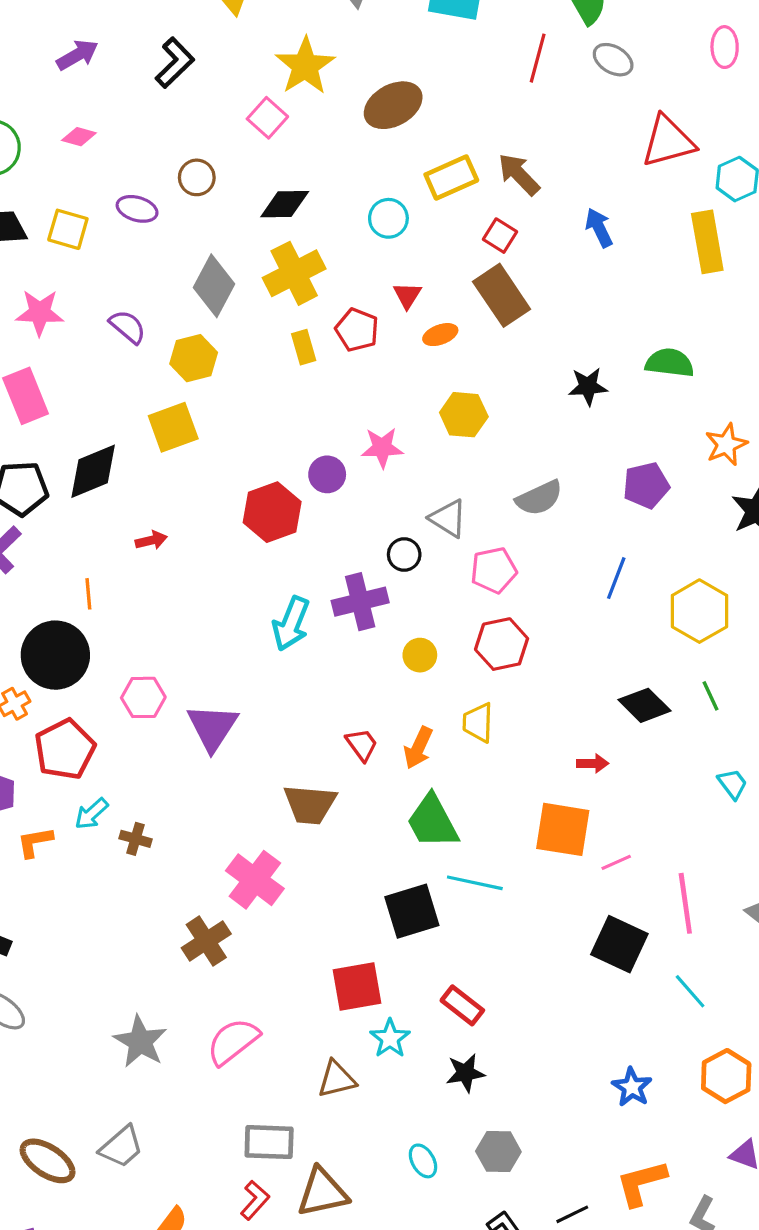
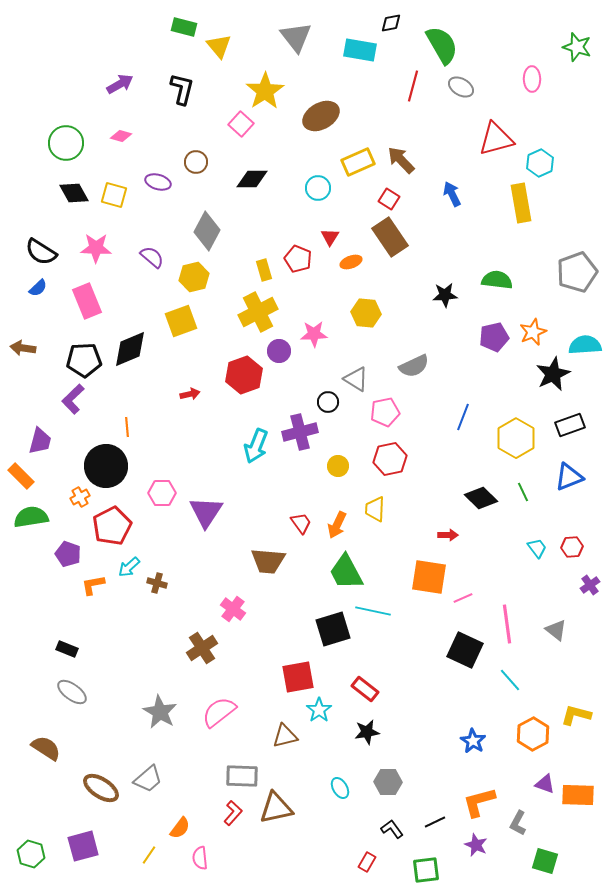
black L-shape: (175, 63) -> (182, 89), turned -32
yellow cross: (294, 273) -> (258, 312), moved
purple pentagon: (646, 485) -> (494, 337), moved
red arrow: (151, 540) -> (190, 394), moved
pink cross: (255, 880) -> (233, 609), size x0.7

